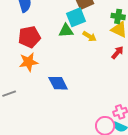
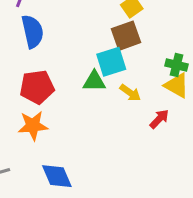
red arrow: (117, 52) -> (159, 119), moved
blue diamond: (58, 83) -> (57, 176), moved

